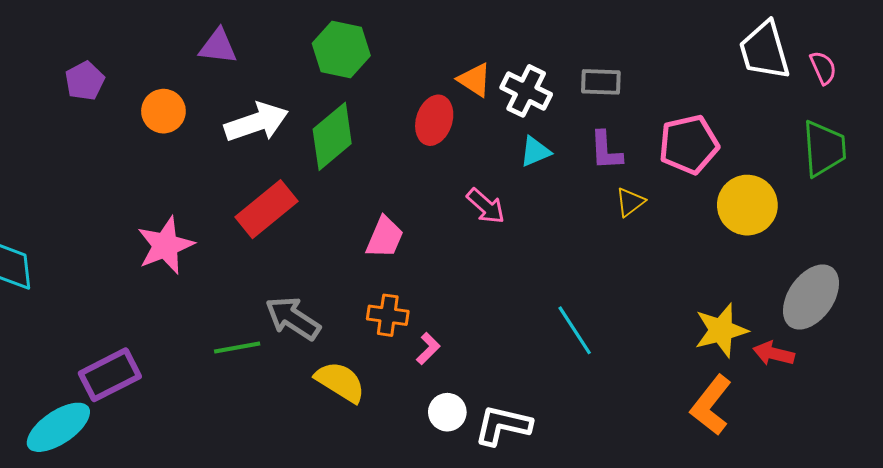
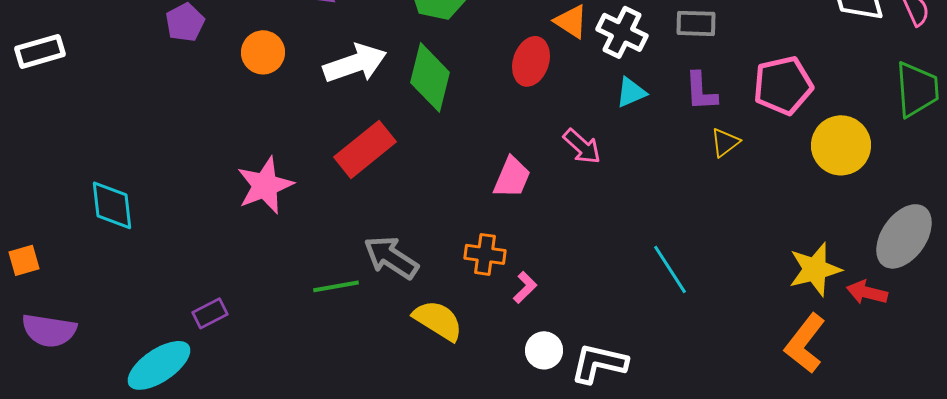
green diamond: (332, 136) -> (430, 77), turned -36
pink trapezoid: (385, 237) -> (512, 177), moved
purple rectangle: (110, 375) -> (210, 313), size x0.6

